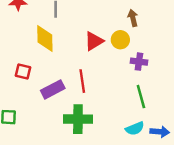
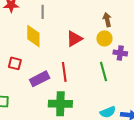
yellow circle: (120, 40) -> (104, 38), moved
purple cross: (139, 62) -> (120, 53), moved
green line: (141, 97) -> (103, 72), moved

